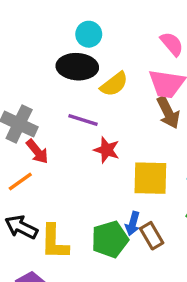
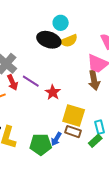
yellow semicircle: (114, 84) -> (69, 41), moved
purple line: (83, 120) -> (31, 81), moved
brown rectangle: (152, 236) -> (73, 132), moved, turned -56

